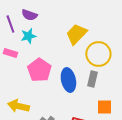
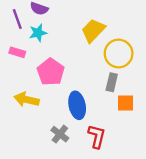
blue ellipse: (68, 80) -> (77, 105), moved
yellow arrow: (18, 106) -> (26, 100), moved
orange square: (104, 107) -> (125, 103), moved

